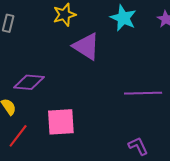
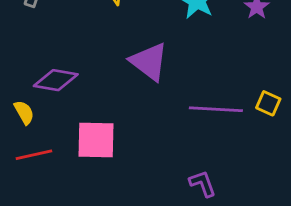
purple triangle: (86, 46) -> (149, 62), moved
red line: (18, 136) -> (34, 155), turned 35

